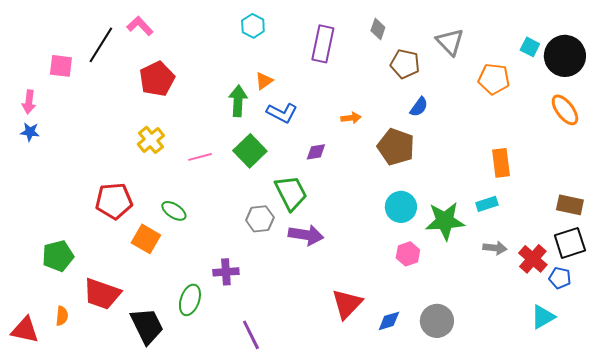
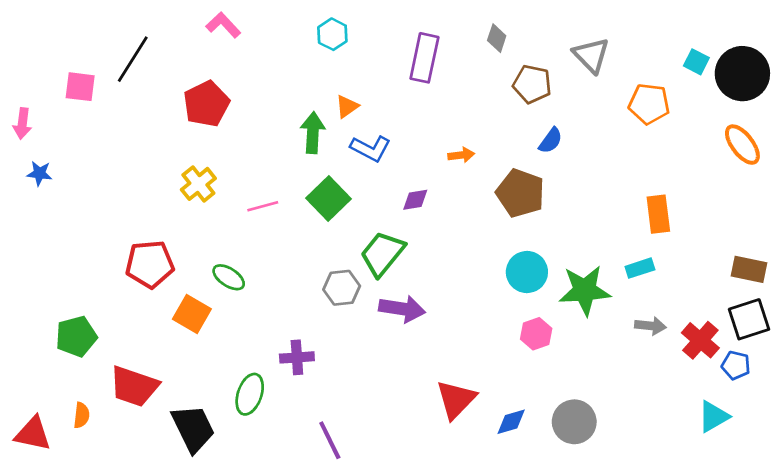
pink L-shape: (140, 26) -> (223, 25), moved
pink arrow: (29, 102) -> (22, 124), moved
green trapezoid: (291, 193) -> (382, 254), turned -114

